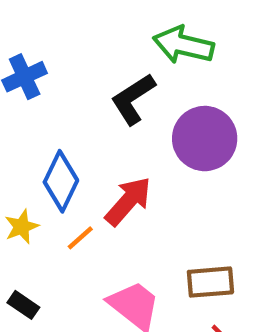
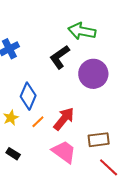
red arrow: (128, 201) -> (64, 119), moved

